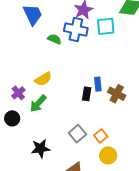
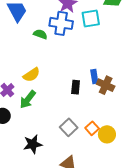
blue rectangle: (98, 84) -> (94, 77), moved
yellow circle: (108, 155) -> (107, 134), moved

